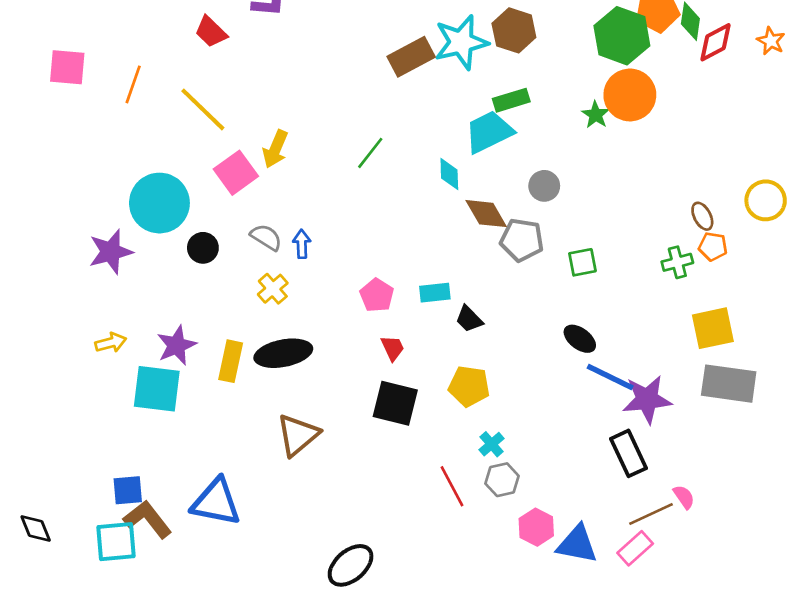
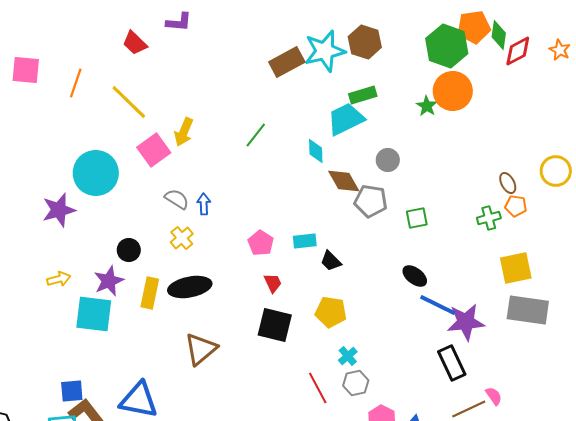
black circle: (203, 248) -> (129, 250), moved

